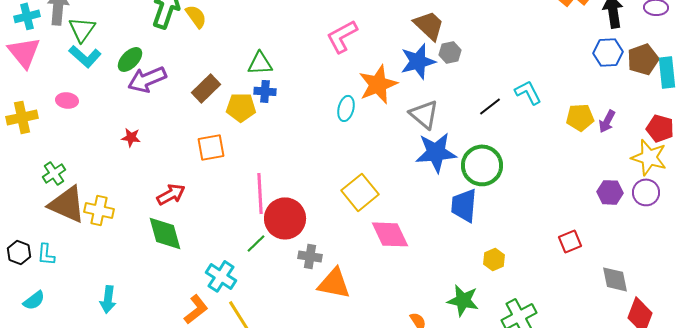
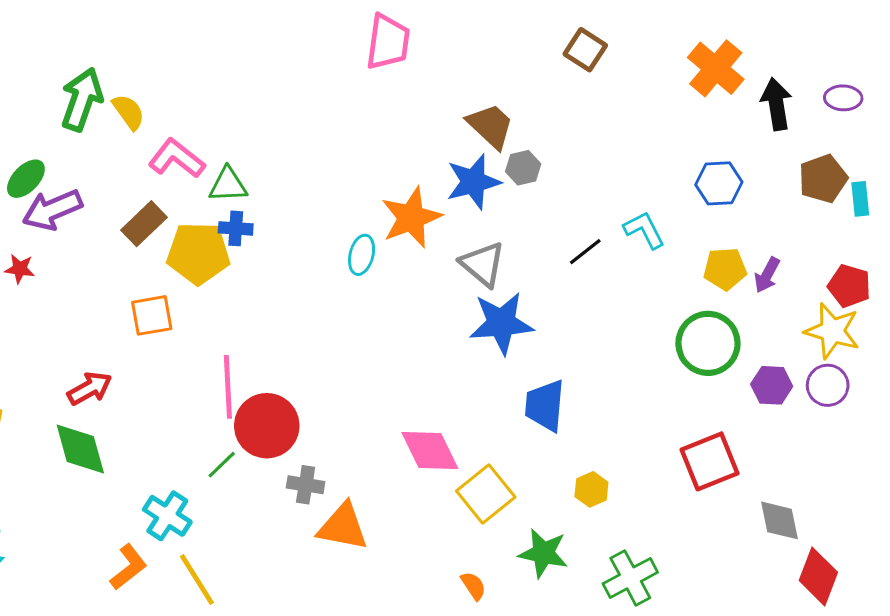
pink L-shape: (342, 36) -> (177, 158), moved, turned 66
blue hexagon: (608, 52) -> (719, 183), moved
cyan rectangle: (667, 72) -> (860, 199), size x0.7
yellow pentagon: (241, 107) -> (198, 253), size x1.4
red star: (131, 137) -> (20, 269), moved
green circle: (482, 165) -> (708, 343), moved
yellow square: (360, 192) -> (486, 494), moved
red square: (570, 241) -> (710, 461), size x1.6

